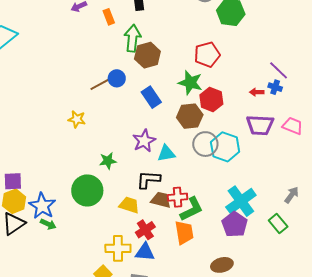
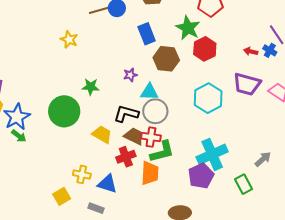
brown hexagon: (190, 116) -> (166, 59), moved
purple star: (144, 141) -> (130, 75), size x0.6
gray circle: (205, 144) -> (155, 111), moved
red cross: (145, 230) -> (126, 157), moved
yellow cross: (118, 248) -> (82, 174), size x0.7

